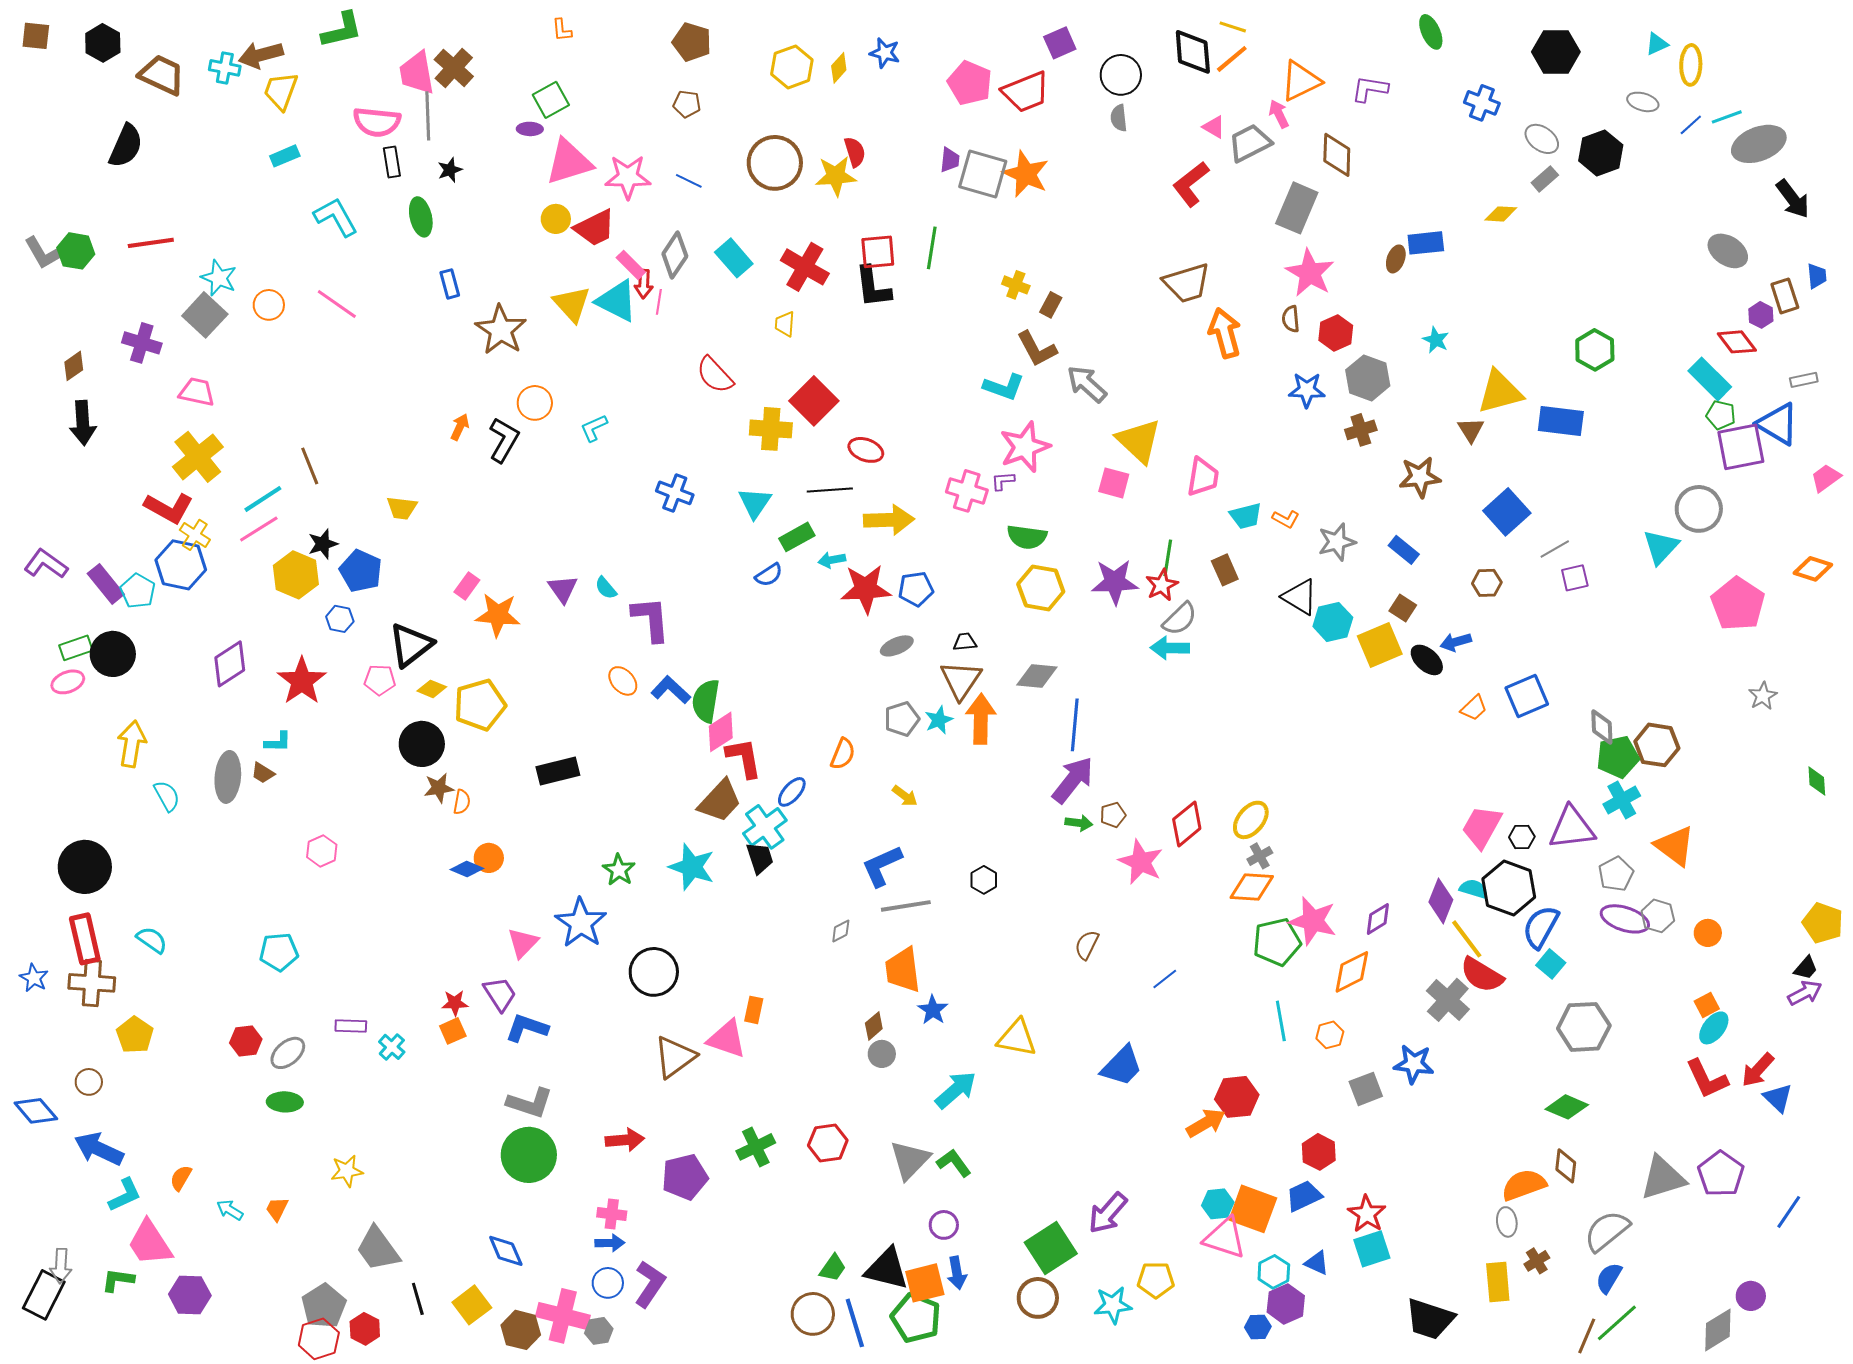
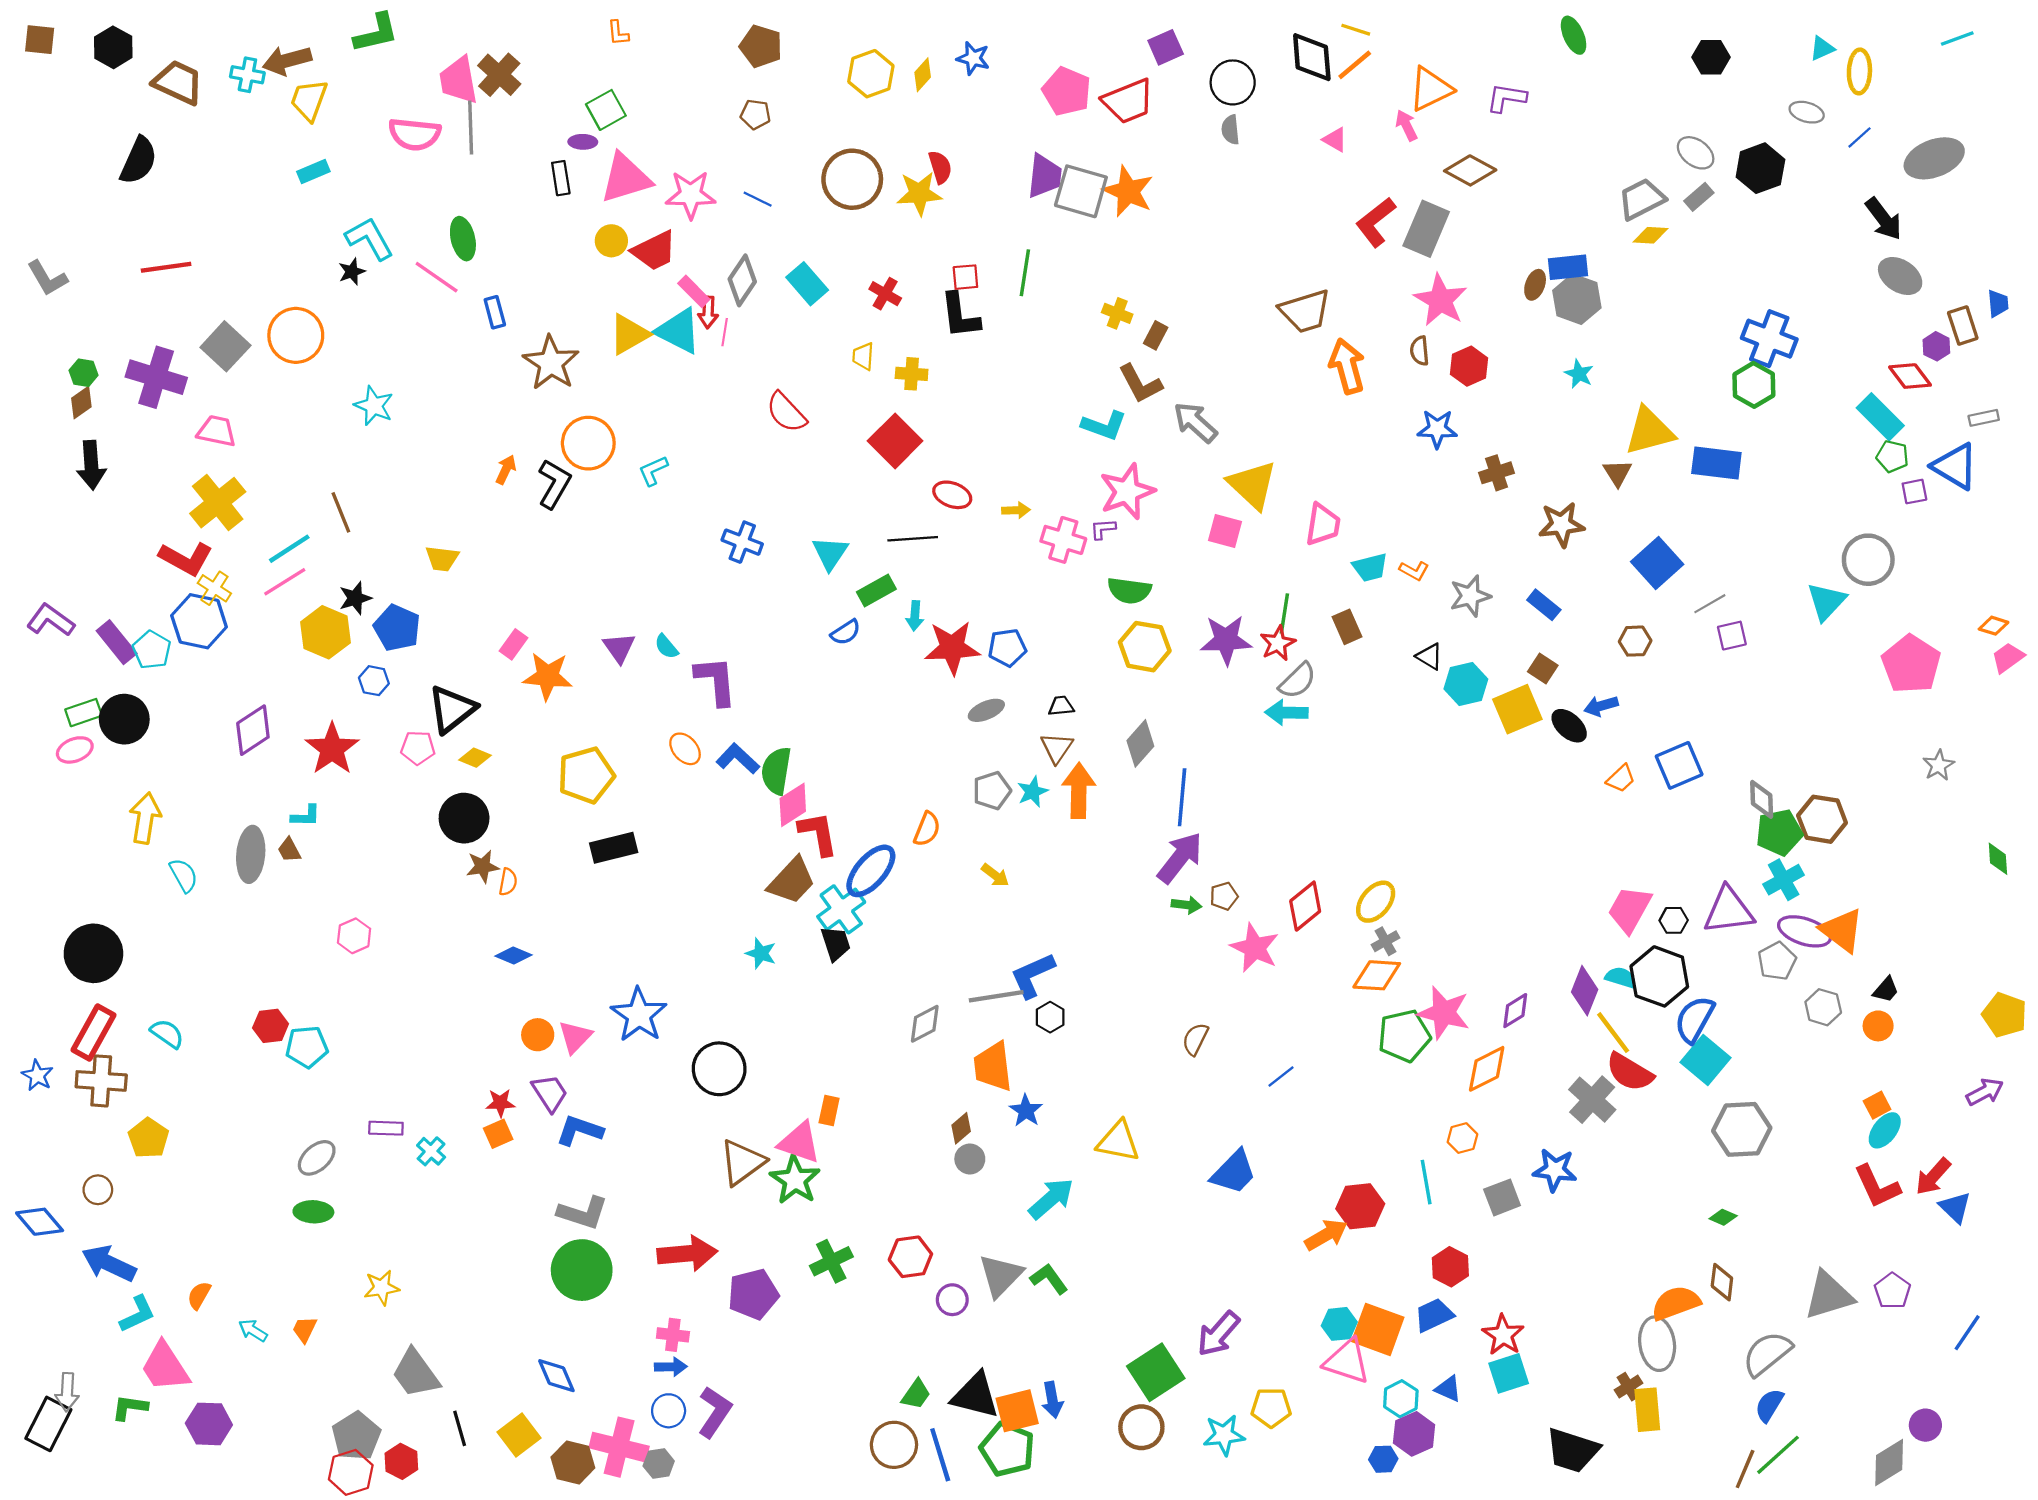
black hexagon: (1556, 52) -> (1711, 57), size x0.7
blue cross: (1482, 103) -> (1769, 339), moved, size x1.4
cyan line: (1727, 117) -> (1957, 38), moved
gray trapezoid: (1250, 143) -> (1642, 199), moved
brown diamond: (1337, 155) -> (1470, 170), turned -63
purple trapezoid: (950, 160) -> (1045, 176), size x1.6
black rectangle: (392, 162) -> (561, 178), moved
black star: (450, 170) -> (352, 272), moved
red L-shape: (1191, 184) -> (1376, 222), moved
black arrow: (1793, 199) -> (1884, 219), moved
green hexagon: (76, 251) -> (84, 373), moved, size x0.7
red square: (878, 252) -> (965, 277), size x0.7
red cross: (805, 267) -> (885, 294), size x0.6
cyan star: (219, 278) -> (374, 406), moved
pink line: (337, 304) -> (437, 277), moved
yellow triangle: (572, 304) -> (629, 334), turned 42
orange circle: (269, 305) -> (296, 335), size x1.6
purple cross: (142, 343) -> (156, 377), size x1.4
gray hexagon: (1368, 378) -> (1577, 299), moved
orange circle: (535, 403) -> (588, 443), size x1.4
yellow cross: (771, 429) -> (912, 374), moved, size x0.7
purple square: (1741, 447) -> (1914, 492), size x0.5
pink trapezoid: (1826, 478) -> (2008, 658), moved
yellow arrow: (889, 520) -> (1016, 510), moved, size x0.5
cyan arrow: (832, 560) -> (915, 616), turned -76
orange diamond: (1813, 569) -> (1994, 626), size x0.7
black triangle: (1300, 597) -> (1429, 656), size x0.7
gray diamond: (1037, 676) -> (1140, 743), turned -54
brown triangle: (961, 680) -> (1057, 748), size x0.7
yellow pentagon: (480, 705) -> (586, 775), moved
brown trapezoid: (263, 773) -> (289, 850), turned 30
blue ellipse: (792, 792) -> (871, 871), size x1.6
orange circle: (489, 858) -> (538, 1035), moved
blue L-shape: (882, 866) -> (1033, 975), moved
cyan star: (692, 867) -> (761, 953), size x0.6
green star: (619, 870) -> (795, 1180), moved, size x1.4
black hexagon: (984, 880) -> (1050, 1017), moved
purple ellipse: (1625, 919) -> (1804, 931), moved
gray diamond: (841, 931) -> (925, 1024), size x1.5
red rectangle: (85, 939) -> (93, 1033), turned 42
cyan square: (1551, 964) -> (1705, 1060), size x1.5
black trapezoid: (1806, 968) -> (1886, 990), moved
cyan line: (1281, 1021) -> (1426, 1182), moved
red hexagon: (246, 1041) -> (271, 1026), moved
green diamond: (1567, 1107) -> (1723, 1217), size x0.6
red arrow: (625, 1140) -> (687, 1254), size x1.4
purple pentagon: (1721, 1174) -> (1892, 1291), size x0.7
gray ellipse: (1507, 1222) -> (1657, 1344), size x1.6
purple circle: (944, 1225) -> (952, 1300), moved
brown cross: (1537, 1261) -> (1629, 1387), moved

